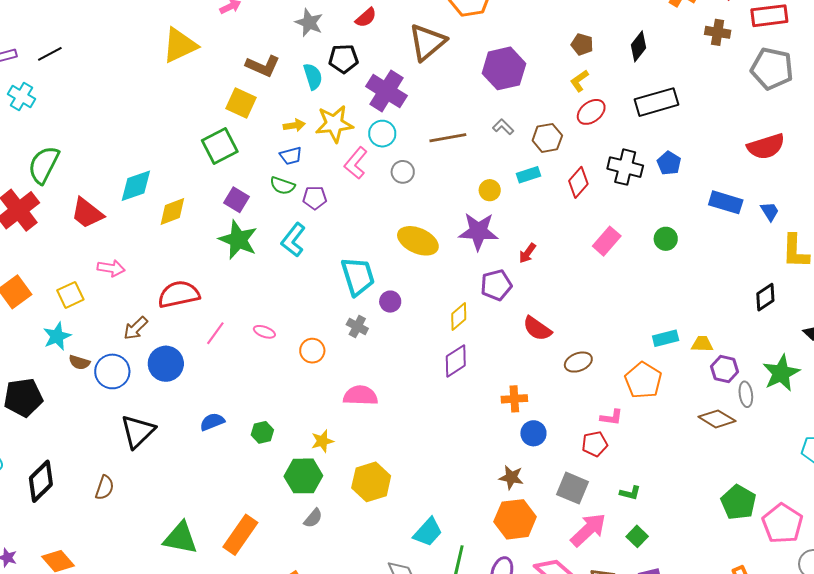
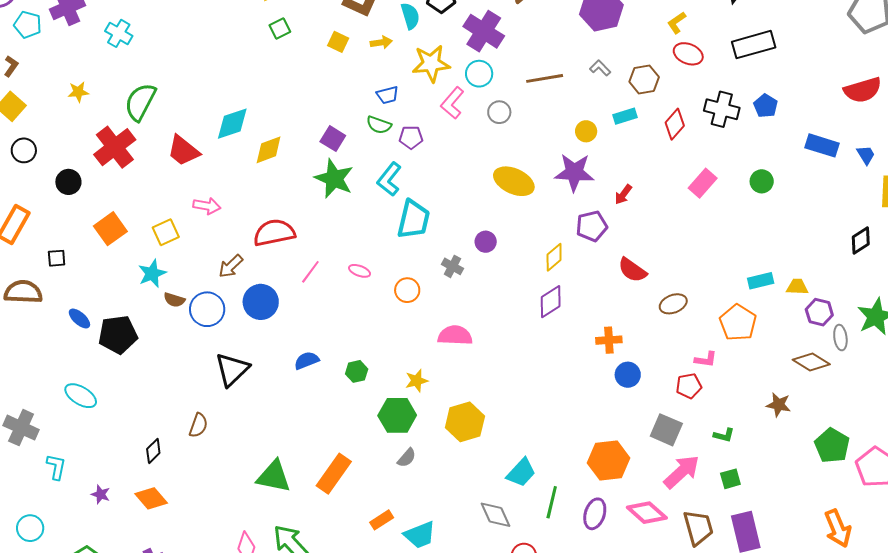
yellow square: (241, 103) -> (338, 42), size x0.7
red ellipse: (591, 112) -> (688, 54), turned 60
yellow arrow: (294, 125) -> (381, 42), moved
green square: (220, 146) -> (280, 28), moved, size x0.6
cyan trapezoid: (358, 276) -> (414, 219), moved, turned 30
brown star: (511, 477) -> (779, 405), moved
black diamond: (41, 481) -> (153, 451), moved, size x0.6
green square: (637, 536) -> (730, 479), turned 30

